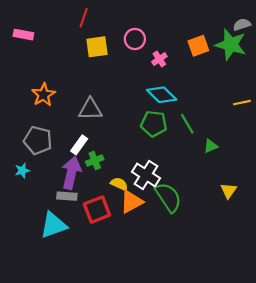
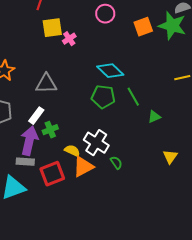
pink circle: (135, 39) -> (105, 14), moved
pink cross: (159, 59) -> (69, 39), moved
green semicircle: (168, 197) -> (116, 163), size x0.5

